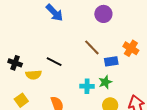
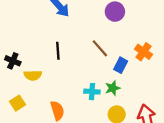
blue rectangle: (111, 61) -> (121, 65), turned -56
black line: (54, 62) -> (58, 51), moved, turned 56

